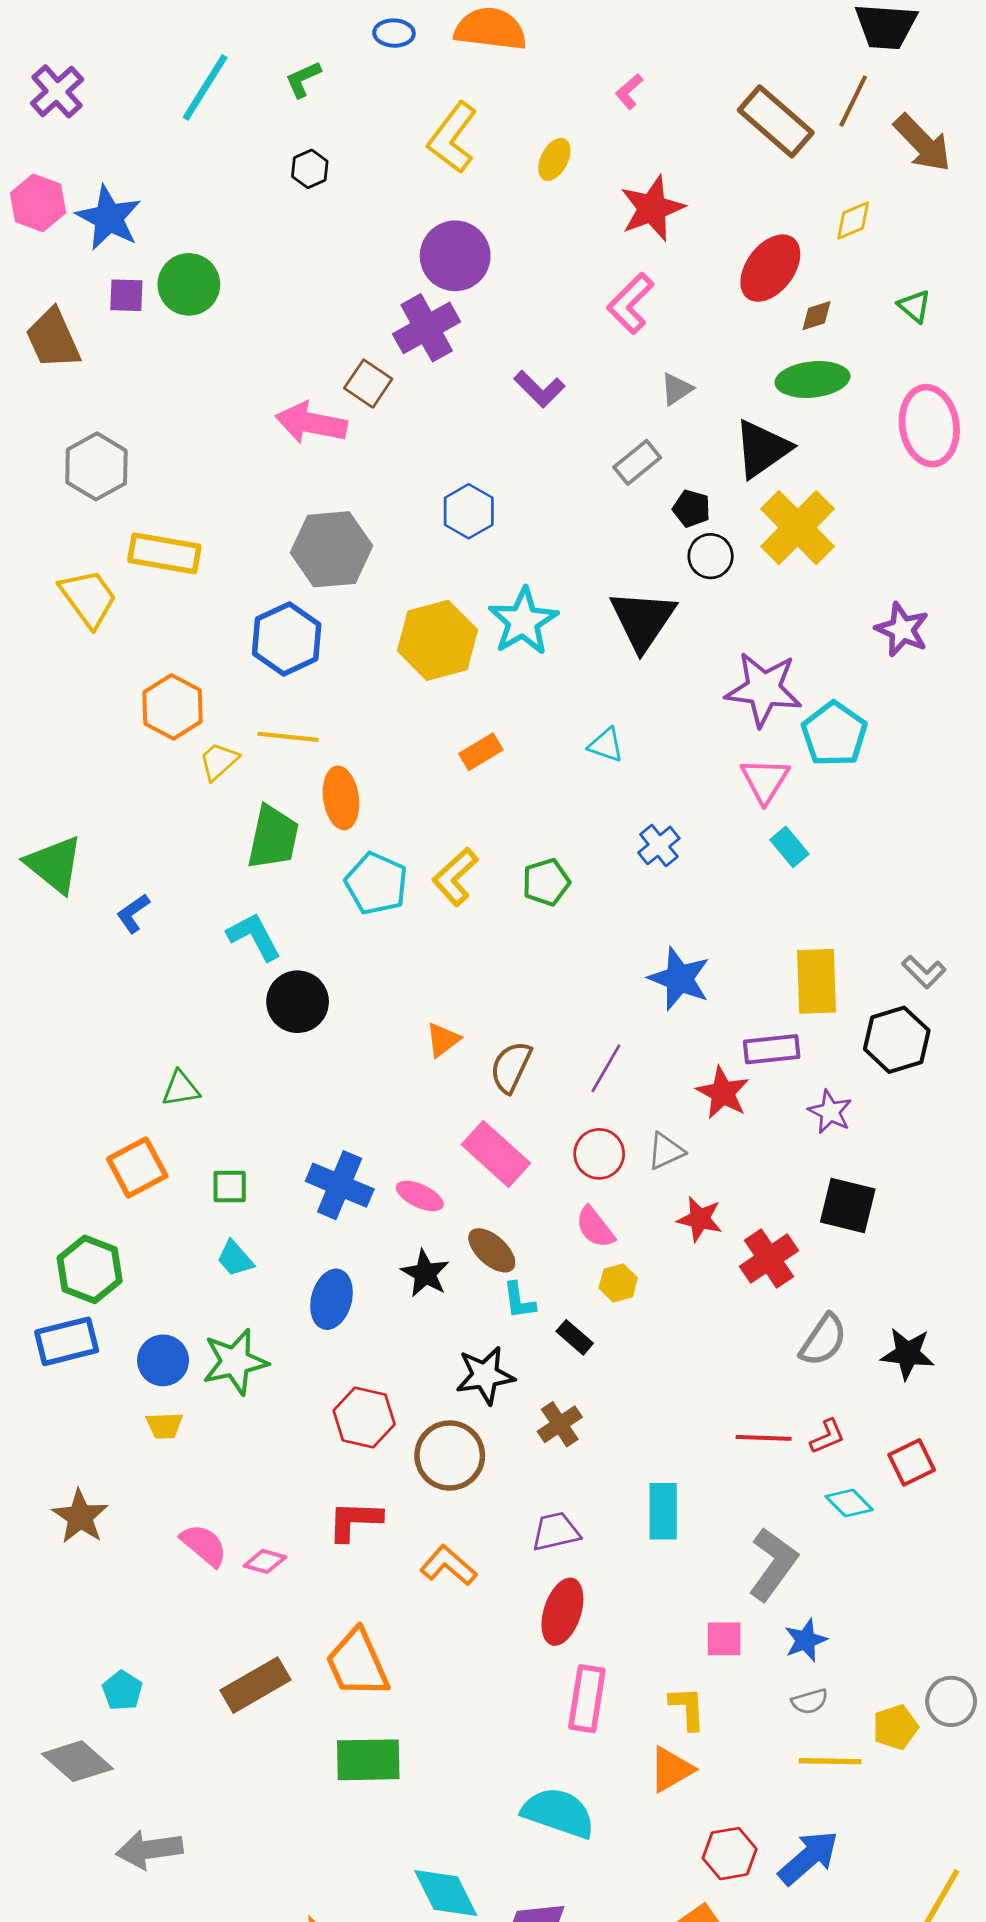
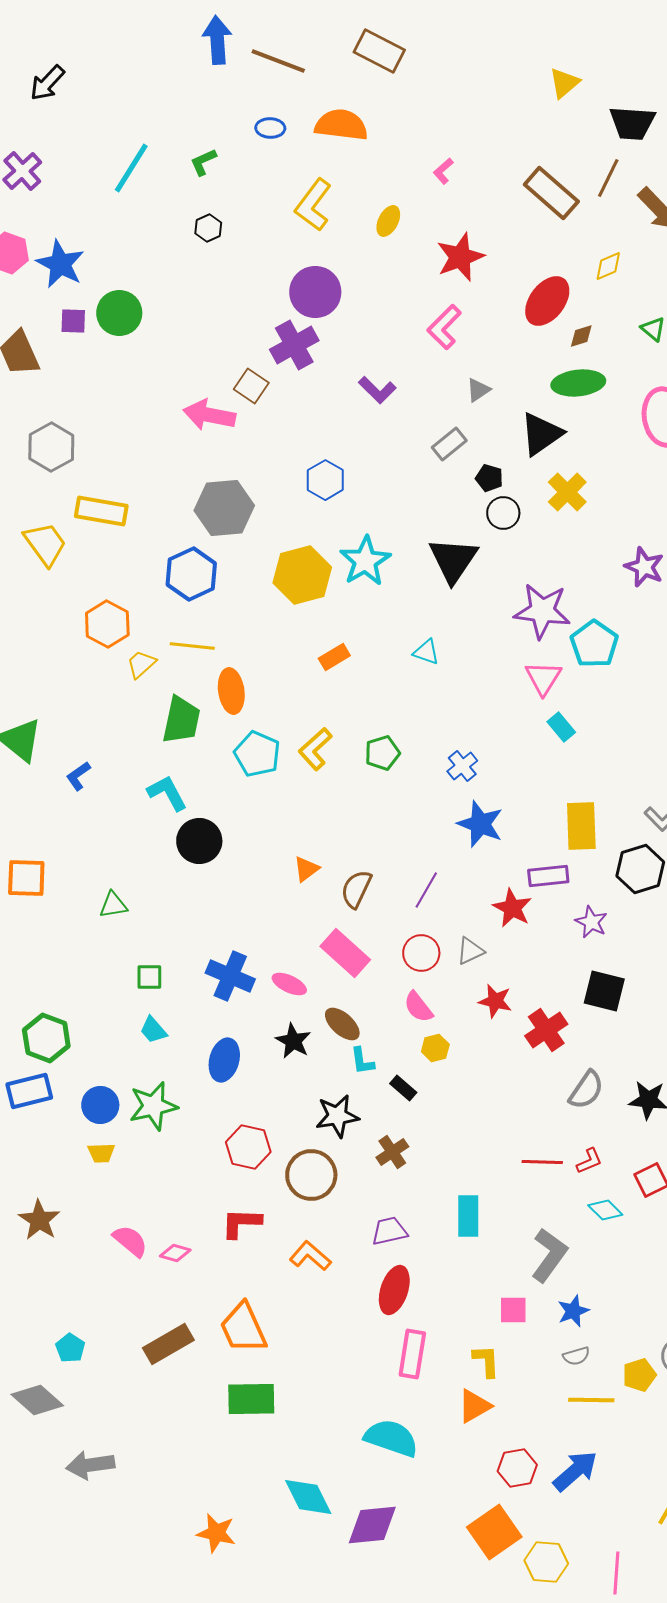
yellow cross: (798, 528) -> (567, 492), size x0.7
blue cross: (659, 845) -> (462, 766), moved
orange square: (137, 1167) -> (26, 878), moved, turned 30

